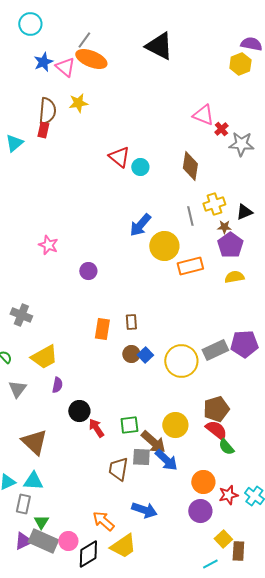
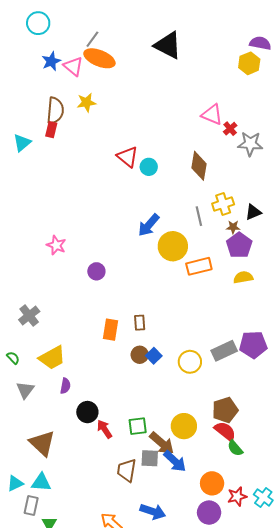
gray cross: (21, 315) -> (29, 316), turned 30
yellow circle: (181, 361) -> (190, 362), size x0.7

